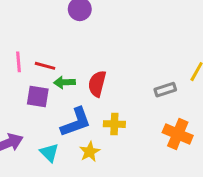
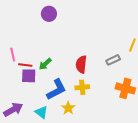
red line: (45, 66) -> (25, 65), moved
green arrow: (64, 82) -> (45, 64), turned -32
red semicircle: (97, 84) -> (81, 64), moved

